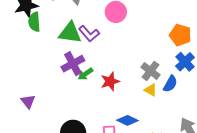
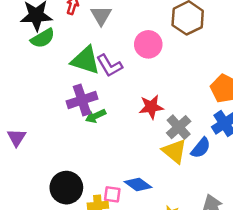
green semicircle: (34, 22) -> (43, 38), turned -126
red star: (110, 81) -> (151, 107), moved
yellow triangle: (151, 90) -> (174, 151), size x1.5

